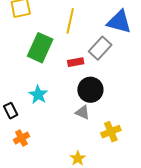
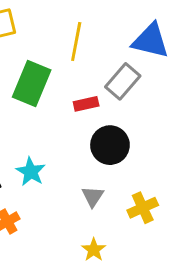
cyan star: (38, 95) -> (31, 172), moved
gray triangle: (83, 112) -> (93, 197), moved, turned 42

